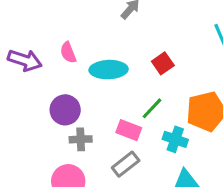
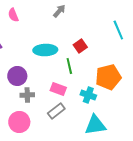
pink semicircle: (68, 53) -> (13, 15), moved
green line: (152, 108) -> (69, 66), moved, turned -56

